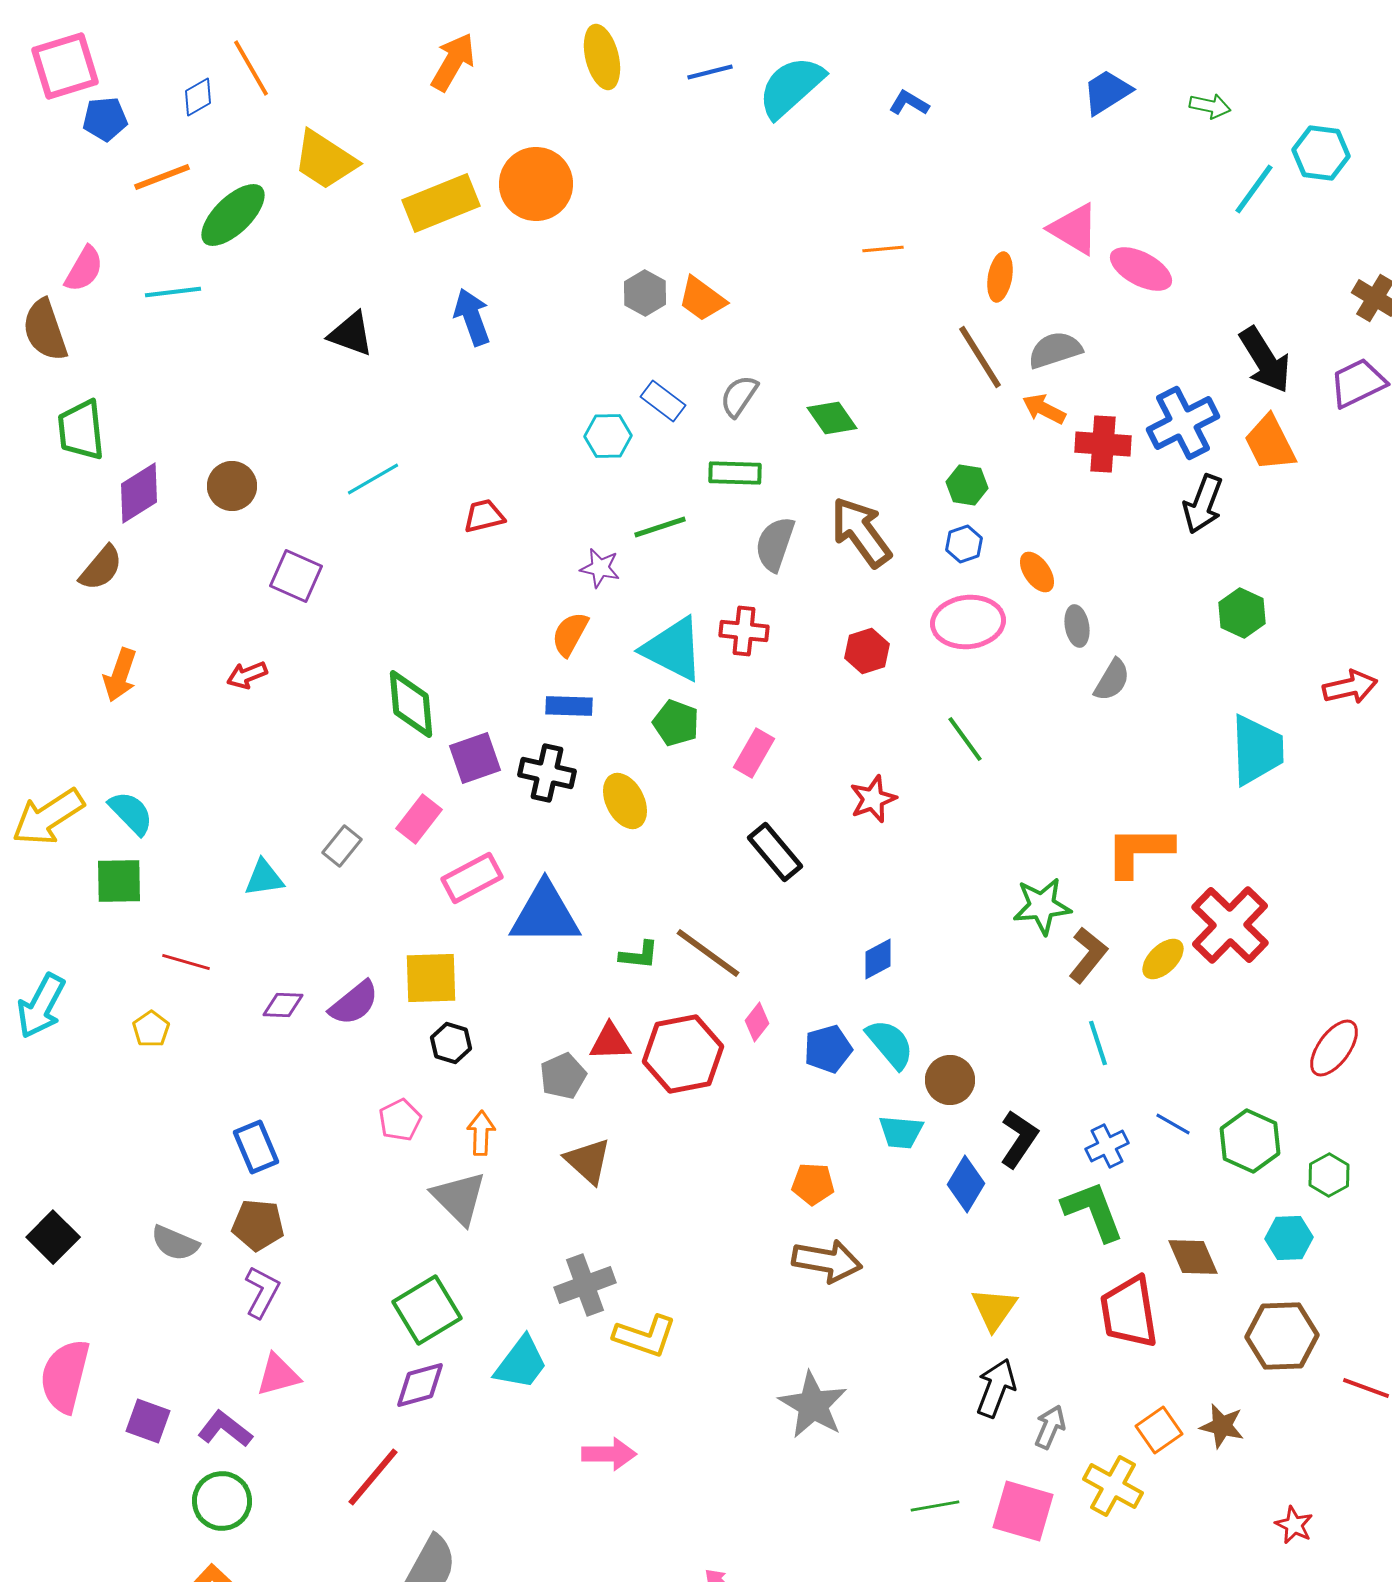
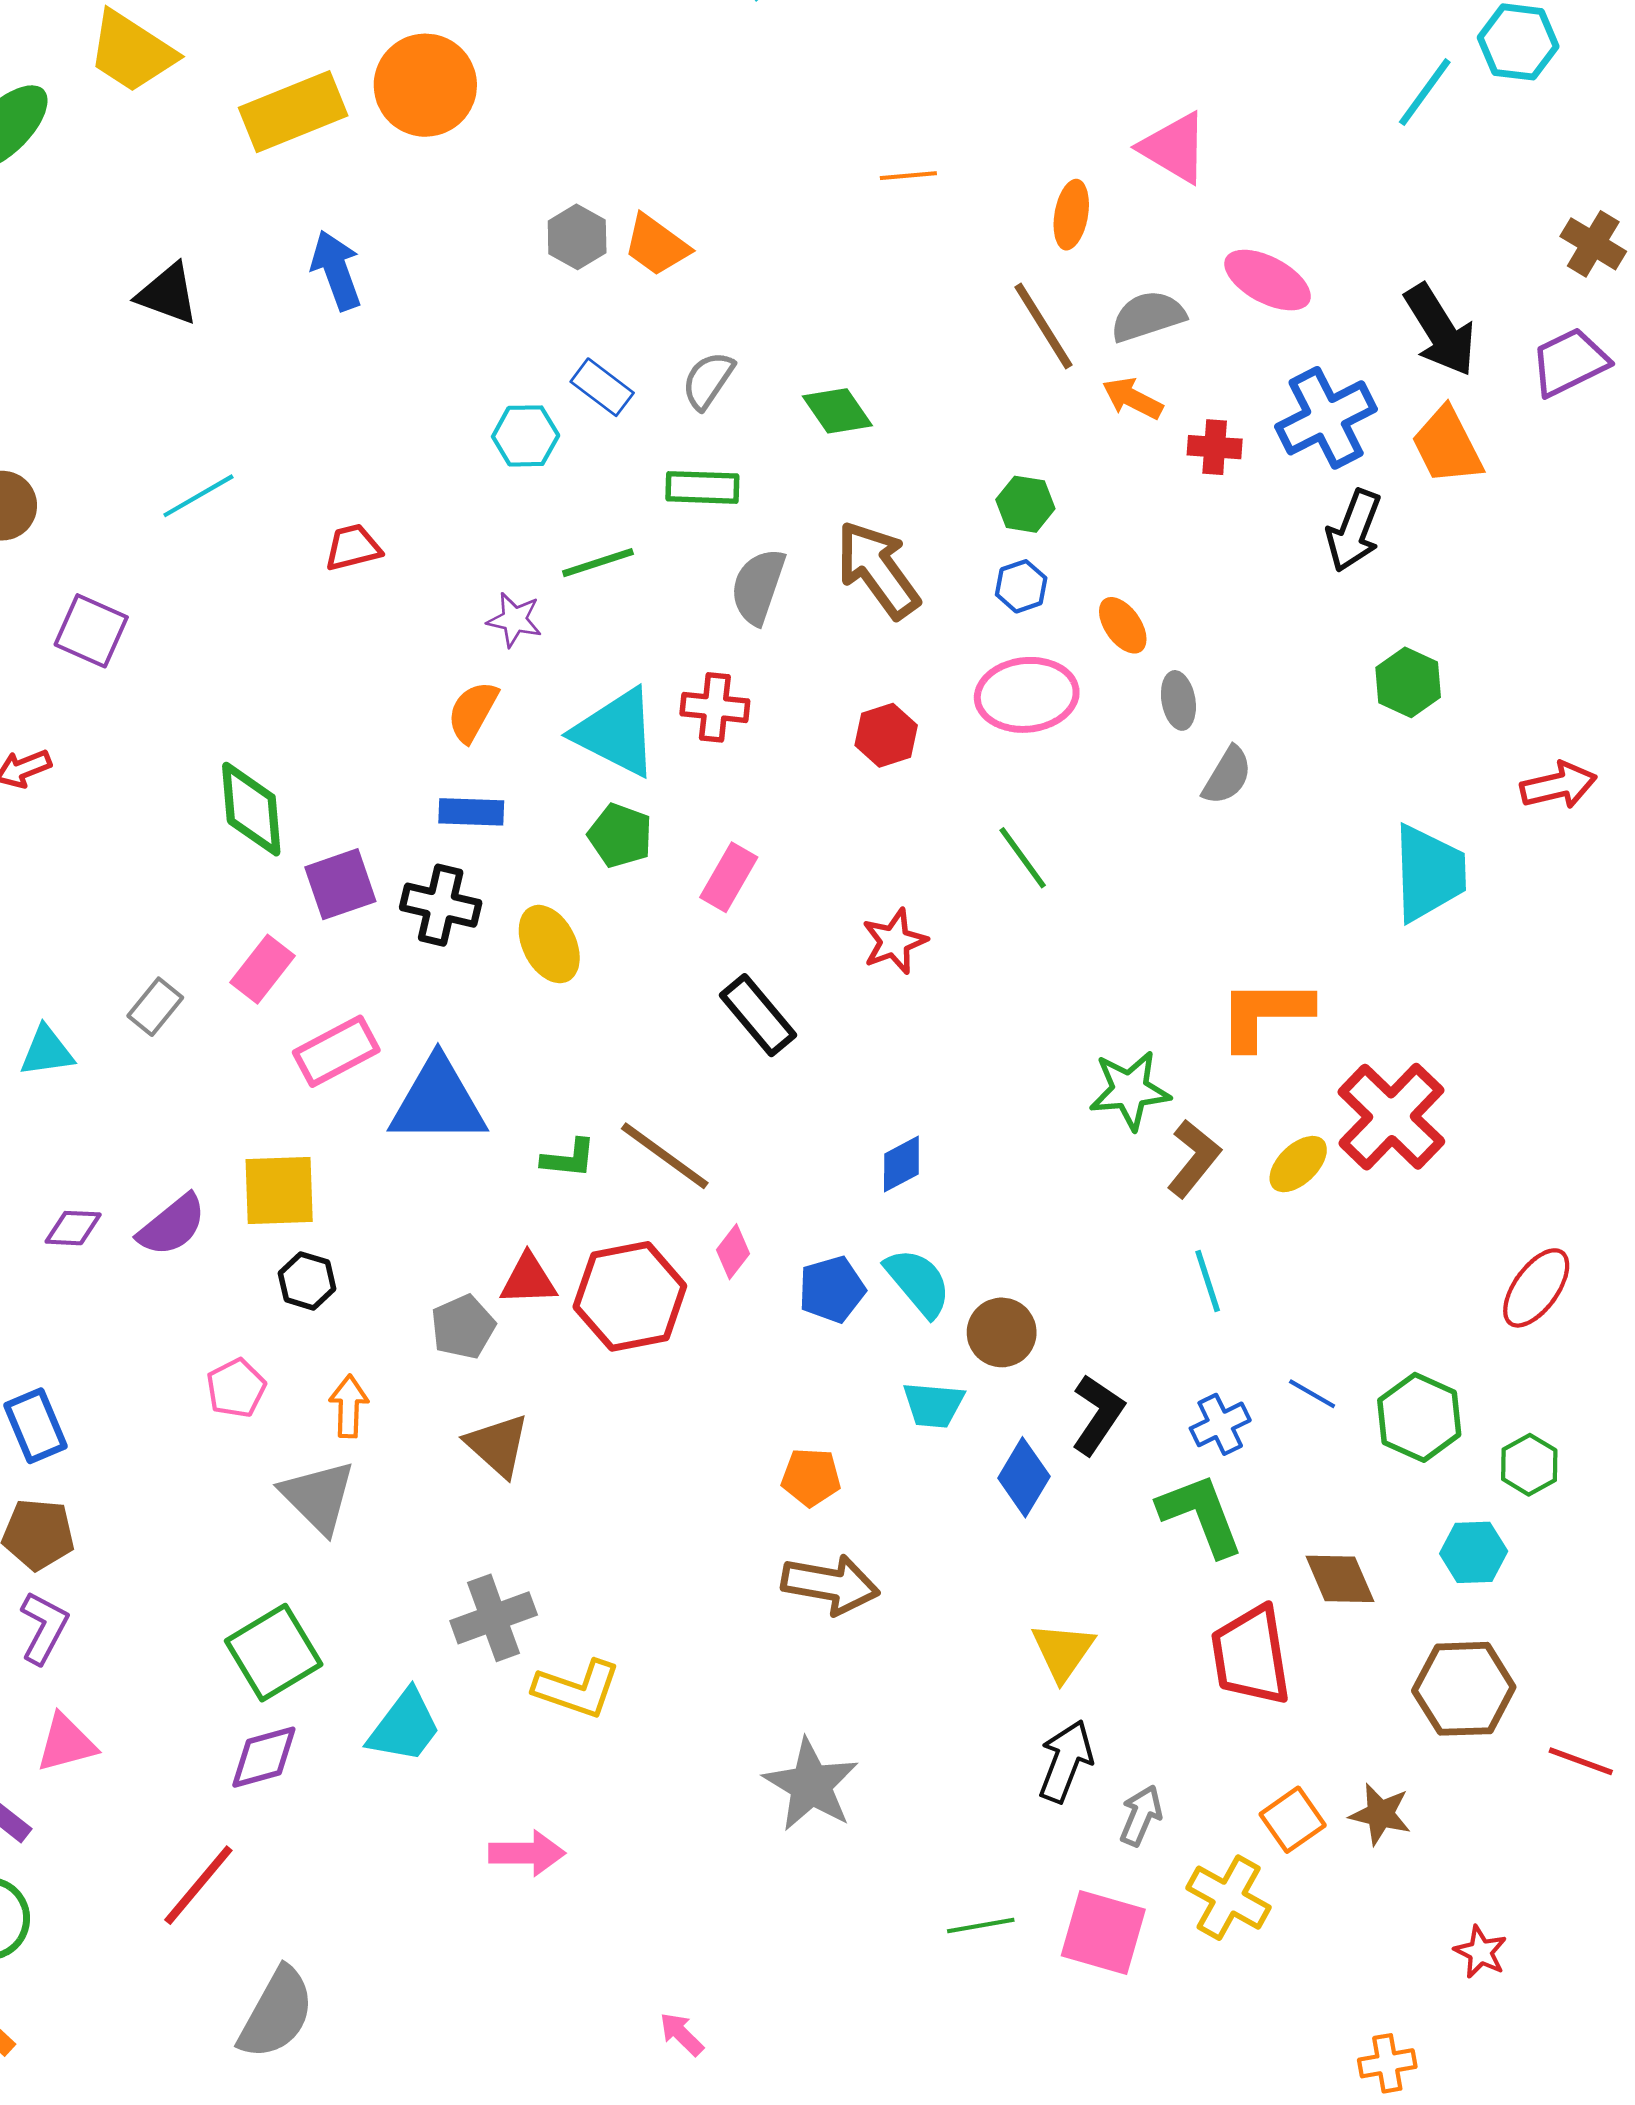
pink ellipse: (1141, 269) -> (1268, 280), moved
red cross: (1103, 444) -> (1215, 447), size x0.7

